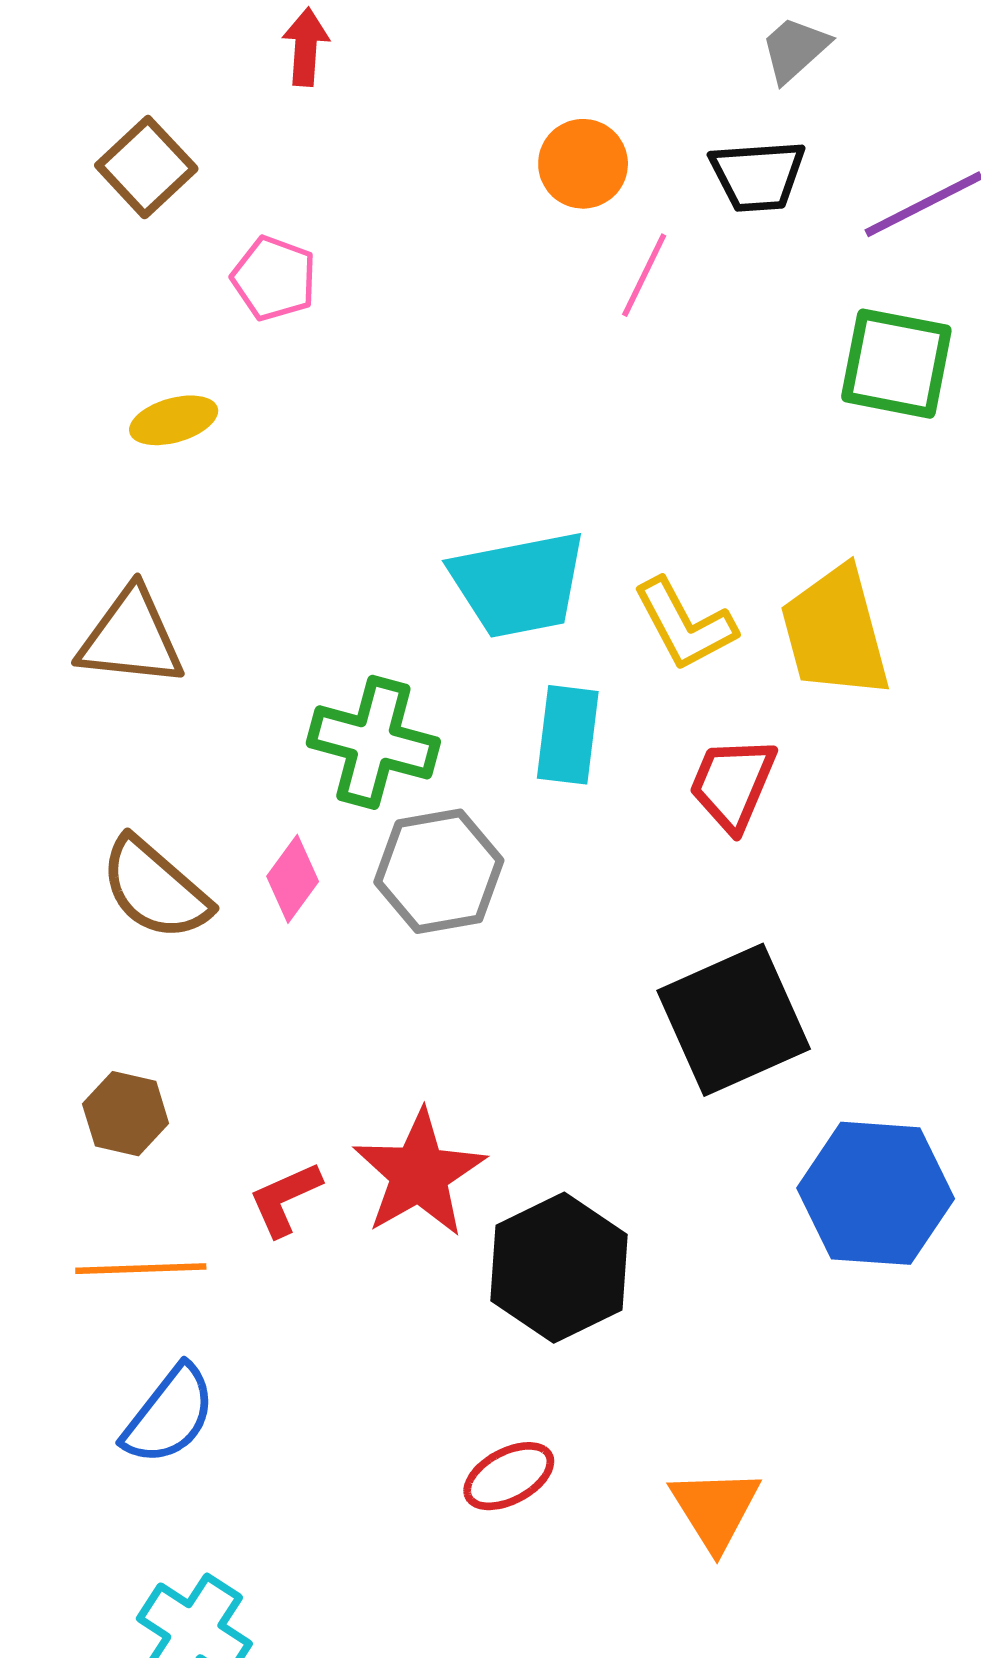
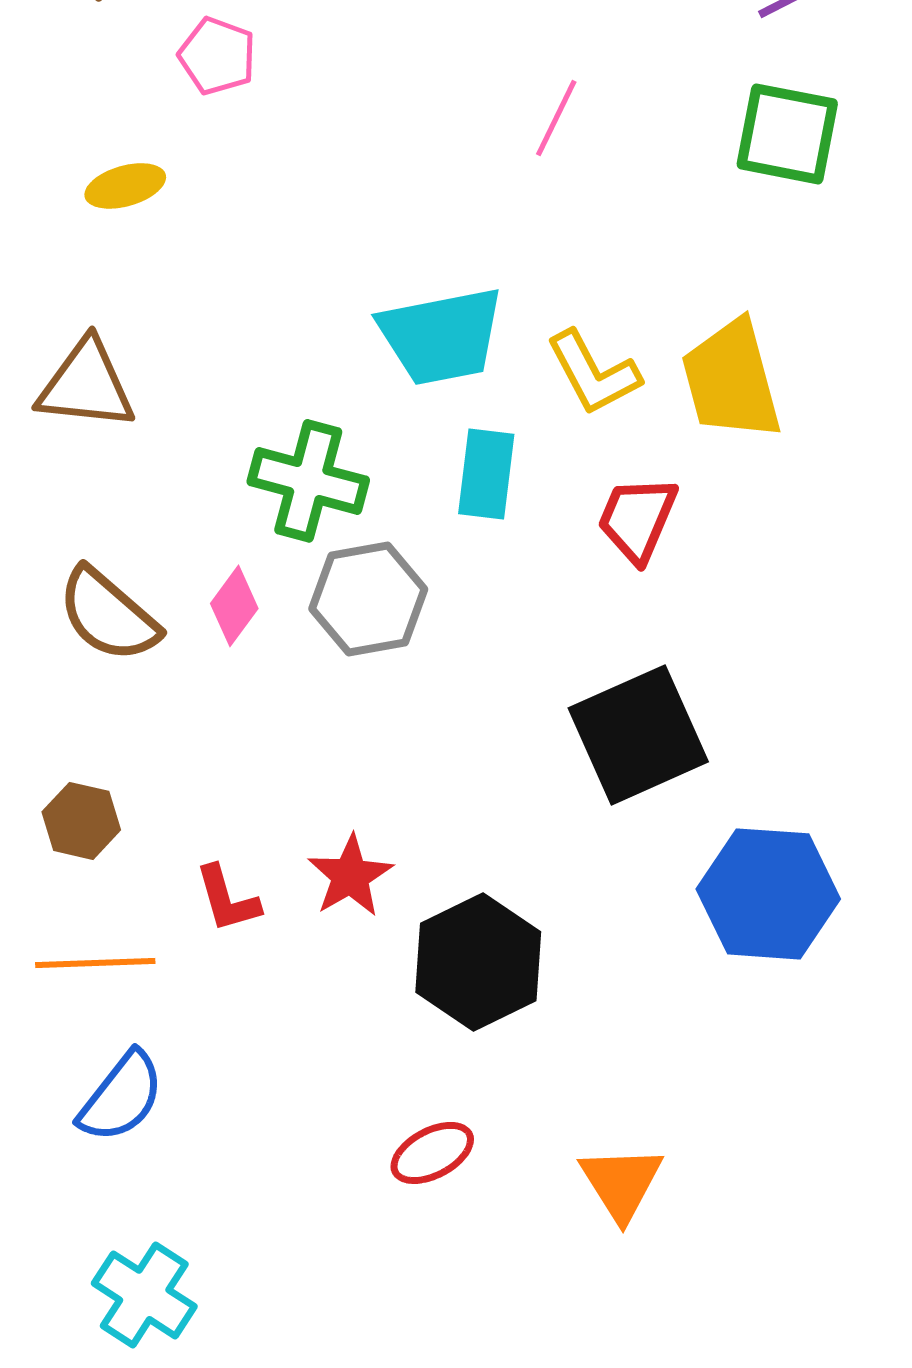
pink line: (644, 275) -> (556, 118), moved
red star: (419, 1174) -> (350, 876), size x0.7
red L-shape: (285, 1199) -> (227, 899), turned -82

